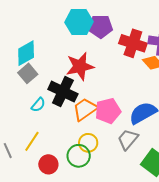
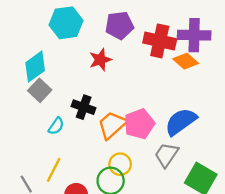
cyan hexagon: (79, 22) -> (66, 23), moved
red star: (80, 66) -> (100, 60), moved, size x0.7
black cross: (63, 92) -> (84, 107), size x0.7

